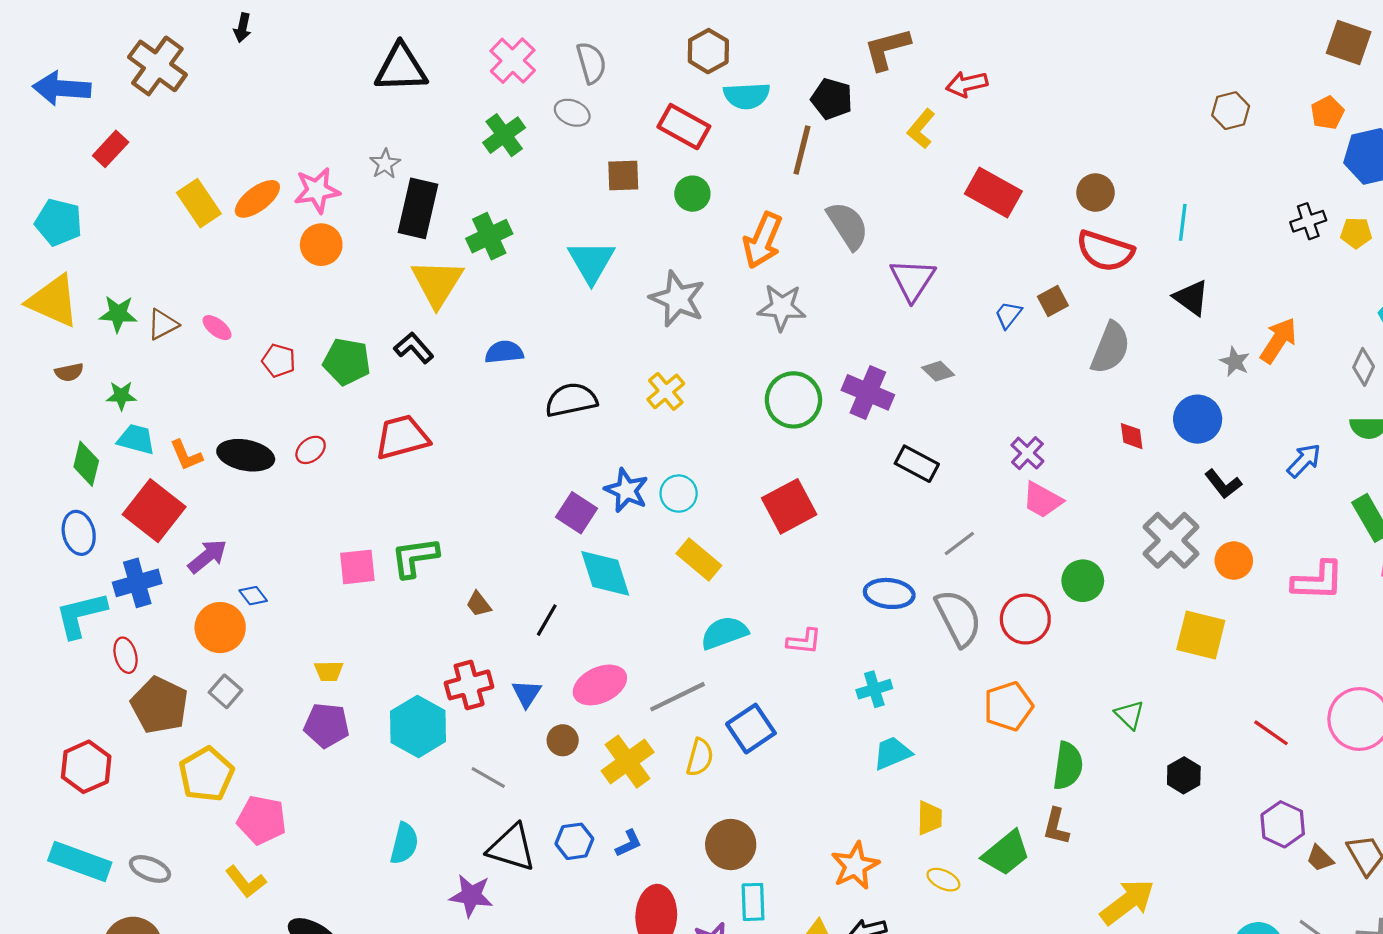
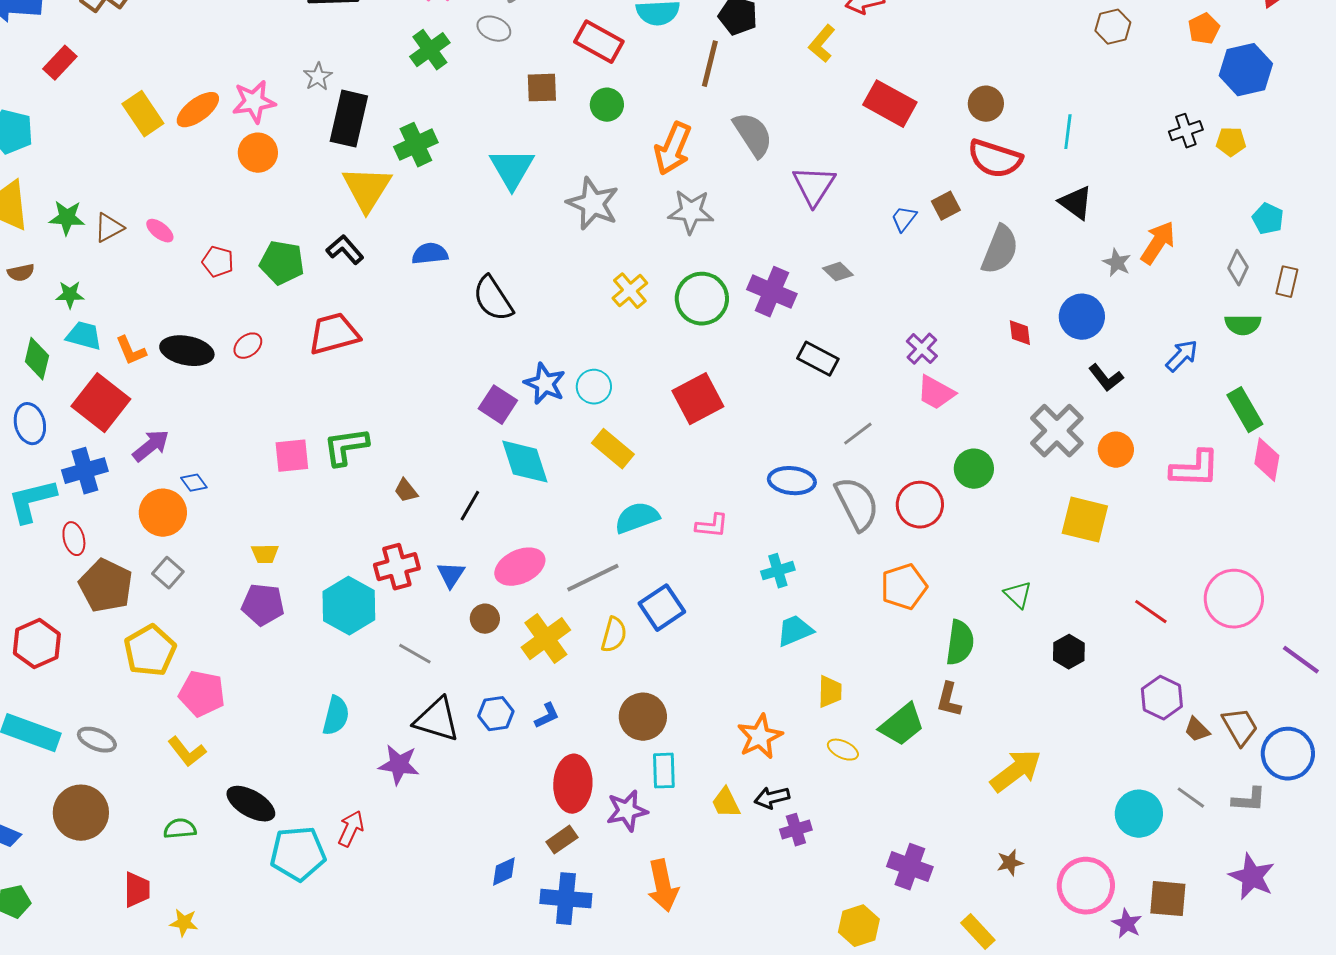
yellow cross: (666, 391) -> (630, 291), moved
black semicircle: (571, 400) -> (493, 299), turned -111

